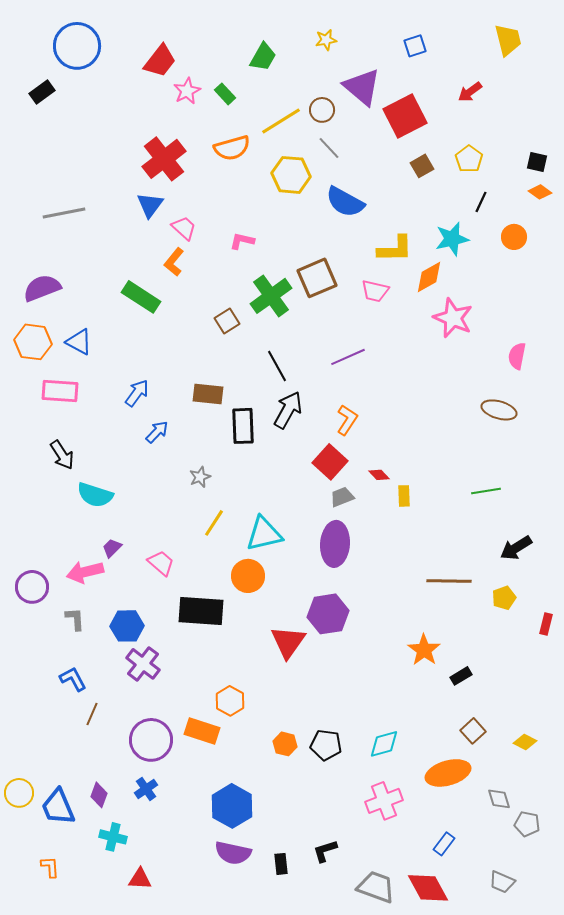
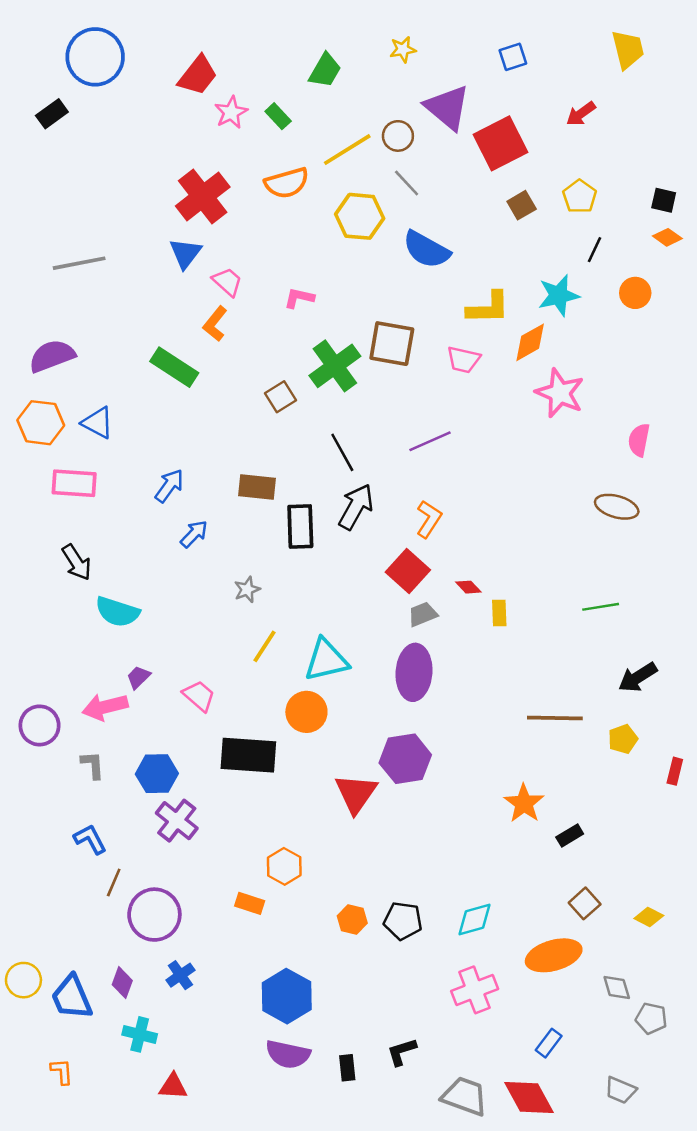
brown square: (317, 278) -> (392, 344), turned 33
orange rectangle: (202, 731) -> (250, 903), size x0.7
purple circle: (151, 740) -> (154, 915), moved

